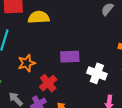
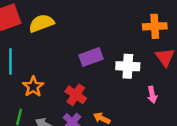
orange star: (27, 63) -> (33, 87), moved

